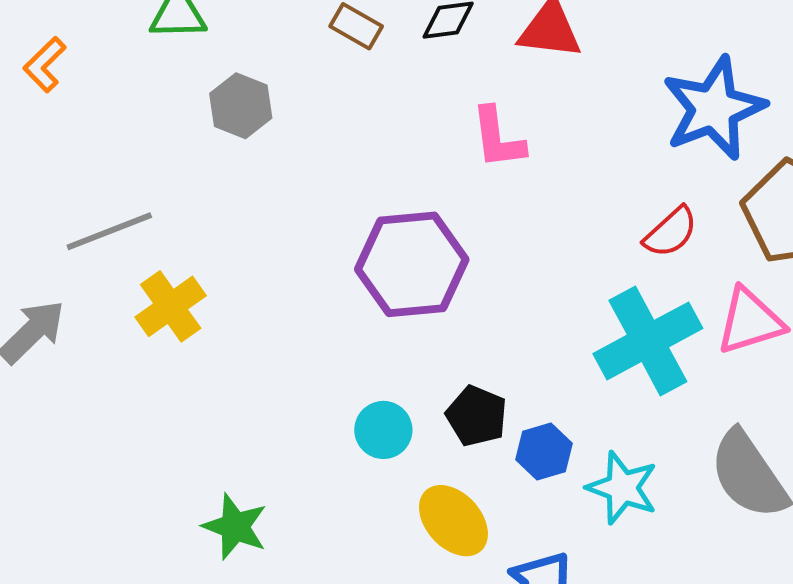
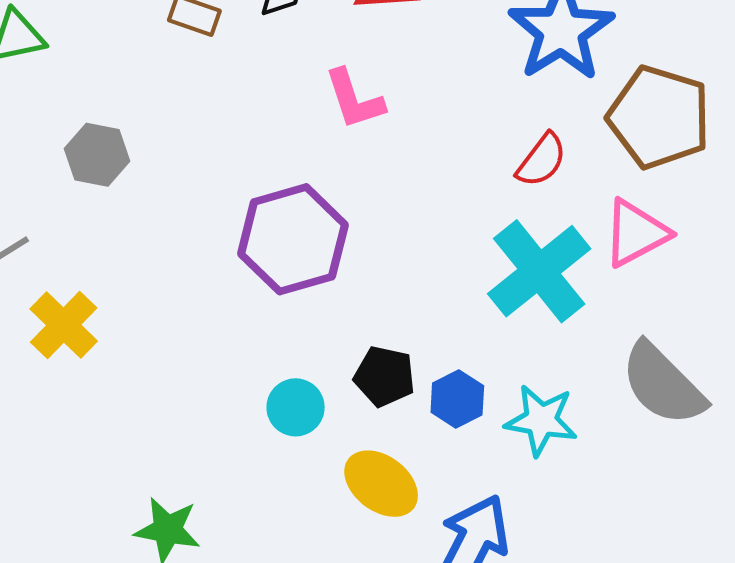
gray hexagon: (241, 106) -> (97, 155), moved

